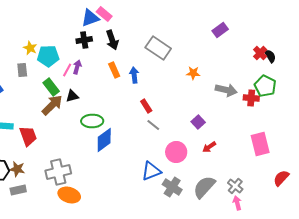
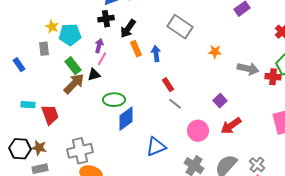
black arrow: (112, 40) -> (128, 29), moved, turned 54
pink line: (67, 70) -> (102, 59), moved
red arrow: (209, 147) -> (231, 126), size x1.5
blue triangle: (151, 171) -> (156, 147), moved

